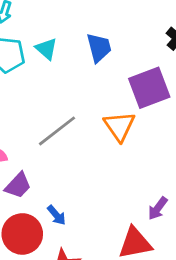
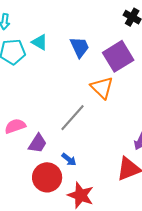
blue trapezoid: (99, 48) -> (80, 47), moved
gray line: (57, 131) -> (73, 118), moved

